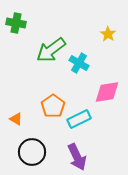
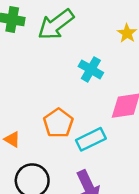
green arrow: (51, 50) -> (56, 24), moved

